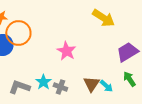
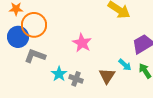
cyan arrow: (106, 86) -> (125, 65), moved
gray L-shape: (19, 87) -> (35, 56), moved

